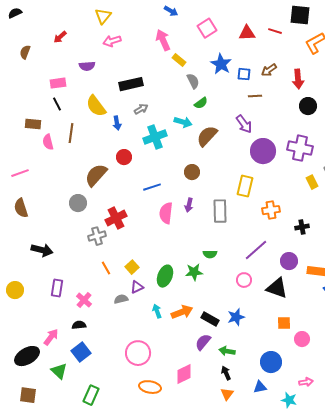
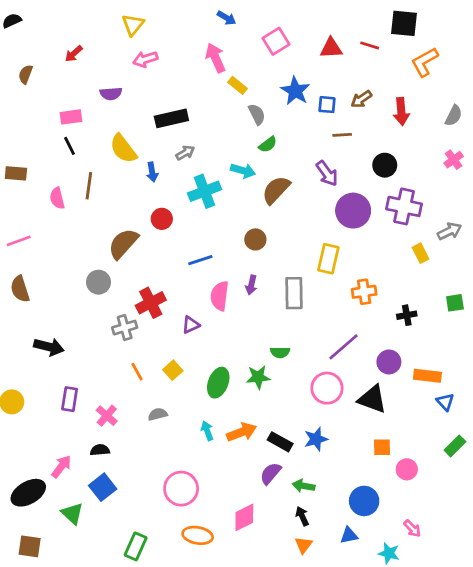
black circle: (308, 106) -> (385, 165), moved
brown rectangle: (33, 124) -> (16, 173), moved
pink circle: (244, 280) -> (327, 388), size x1.5
purple triangle: (137, 287) -> (191, 325), moved
pink arrow: (306, 382) -> (412, 528), turned 56
green rectangle: (91, 395) -> (136, 546), moved

